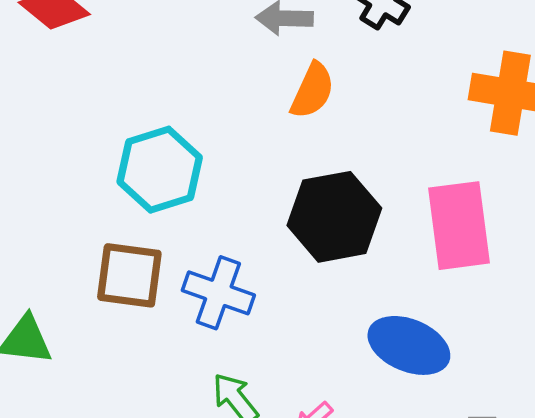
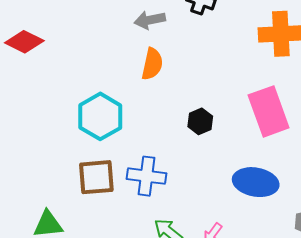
orange semicircle: (312, 91) -> (152, 64), moved
black hexagon: (334, 217) -> (200, 121), size x0.5

